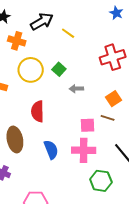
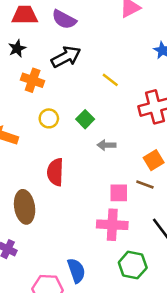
yellow line: (68, 33) -> (110, 80), moved
yellow circle: (31, 70) -> (49, 118), size x0.6
blue semicircle: (51, 150) -> (76, 271), moved

